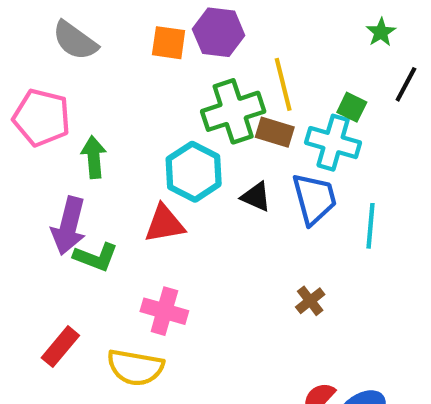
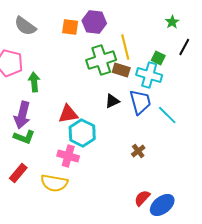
cyan hexagon: (194, 172) -> (82, 133), moved
black triangle: (256, 197) -> (112, 101), turned -49
cyan line: (371, 226) -> (167, 115), turned -50
green L-shape: (96, 257) -> (24, 137), moved

